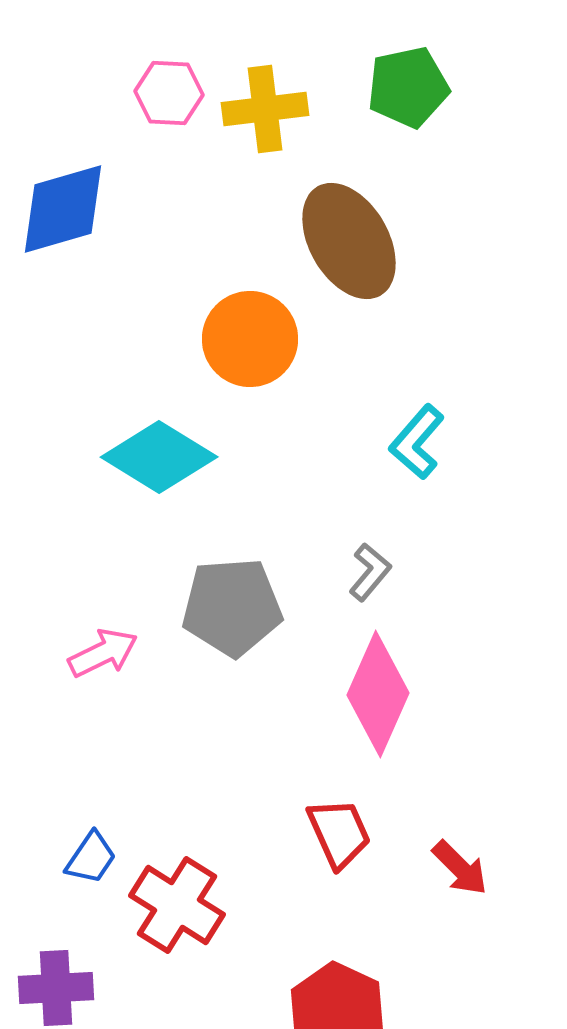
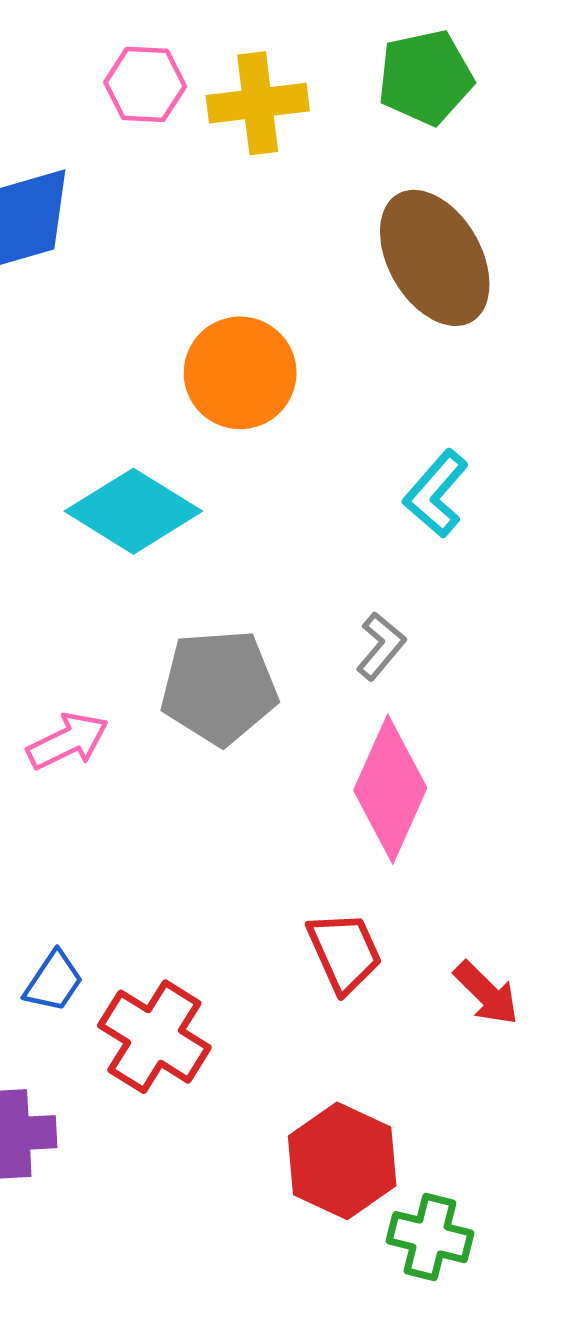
brown ellipse: (349, 241) -> (435, 258), moved

